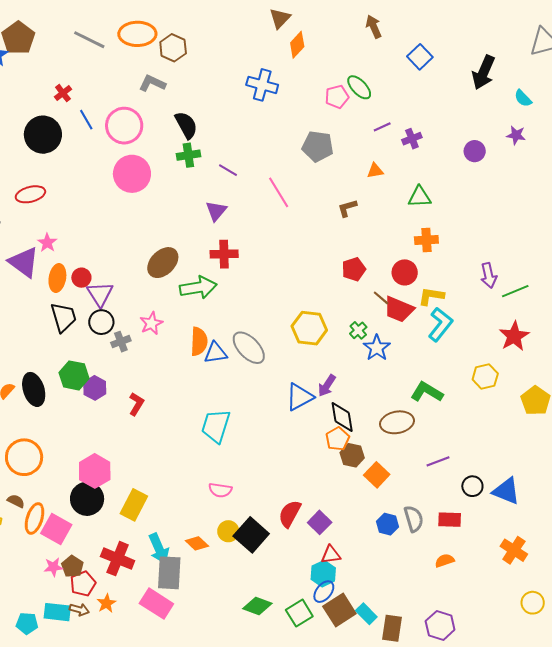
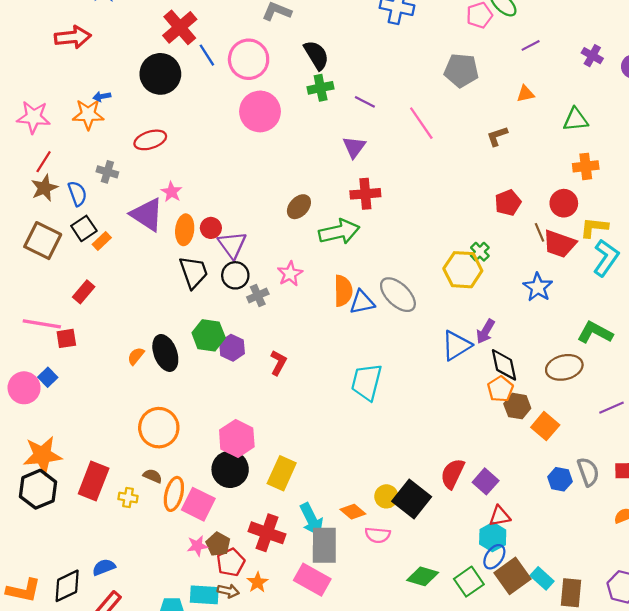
red cross: (63, 93) -> (180, 27), size x1.8
purple cross: (412, 139) -> (592, 56), moved, turned -36
brown ellipse: (163, 263) -> (299, 207), size x0.7
brown line: (381, 298) -> (539, 232), turned 30
green cross: (358, 330) -> (480, 252), moved
pink semicircle: (220, 490) -> (378, 535), moved

